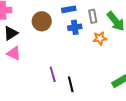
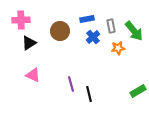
blue cross: (75, 27) -> (93, 37), turned -32
pink triangle: (14, 53) -> (33, 75), moved

